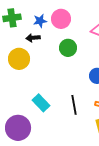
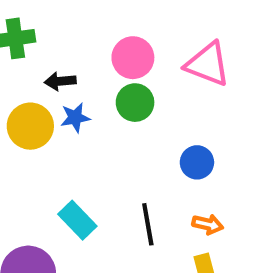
pink circle: (61, 19) -> (133, 58), moved
blue star: (40, 21) -> (75, 118), moved

